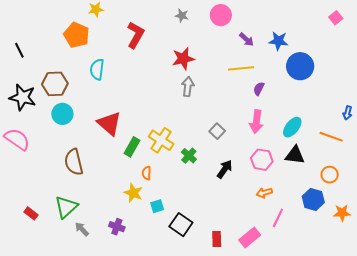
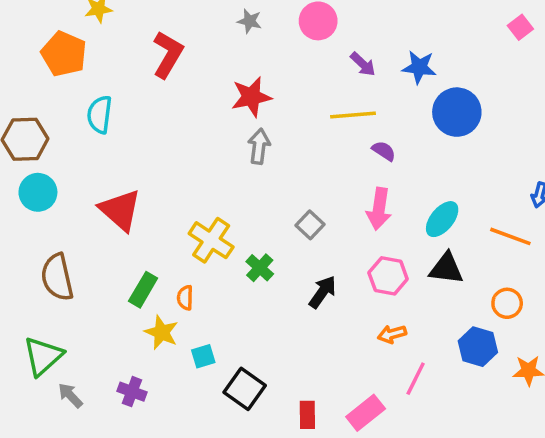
purple semicircle: (259, 89) -> (384, 151), turned 96
green rectangle: (132, 147) -> (143, 290), moved

